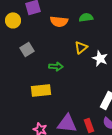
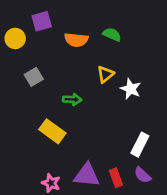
green semicircle: (86, 17) -> (112, 34), turned 32
yellow rectangle: (41, 90) -> (52, 131), turned 42

